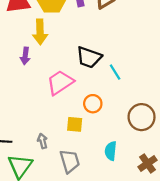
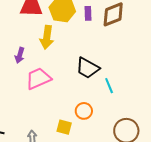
purple arrow: (25, 56) -> (20, 55), moved
pink trapezoid: (60, 82) -> (38, 79), moved

